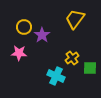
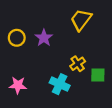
yellow circle: (24, 27) -> (17, 38), moved
pink star: (19, 53) -> (18, 85), moved

